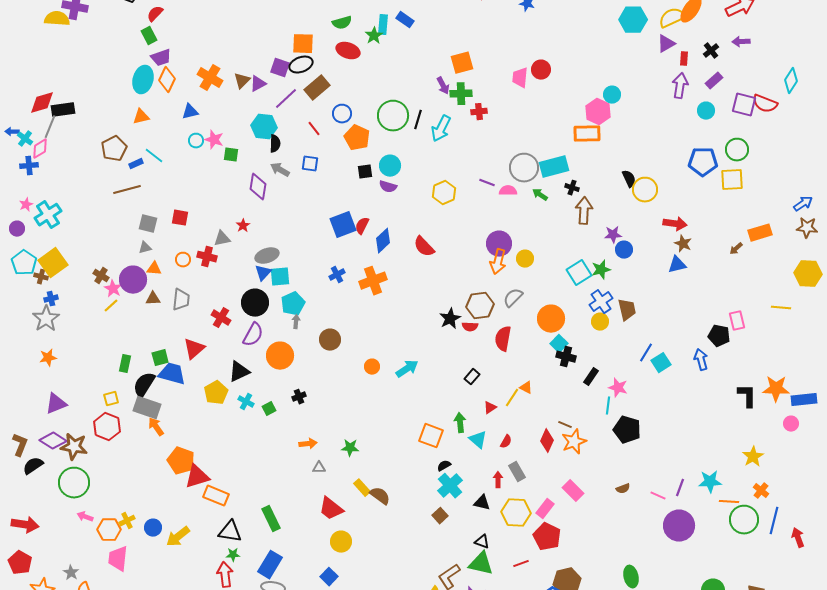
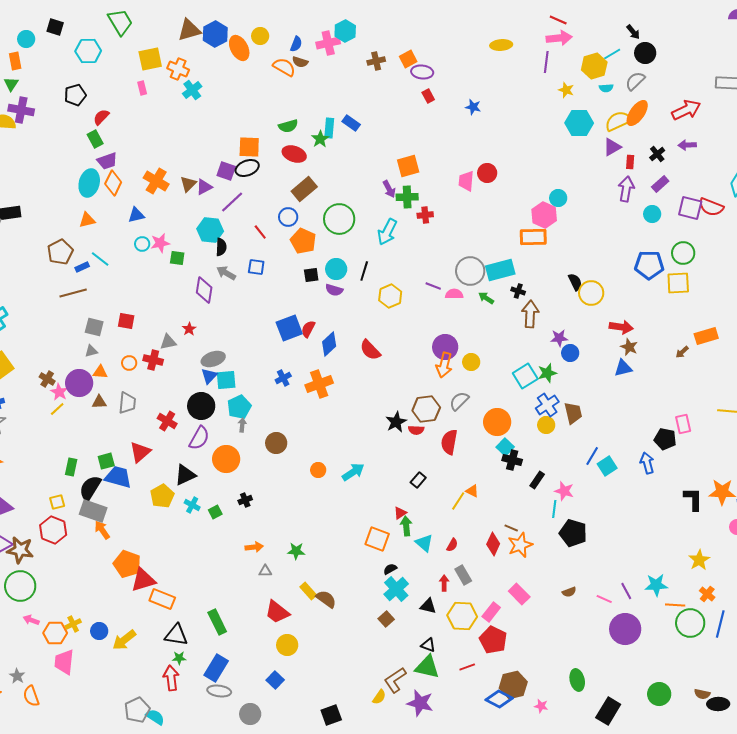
brown rectangle: (317, 88) -> (304, 189), moved
black line: (418, 120) -> (364, 271), moved
pink star: (214, 140) -> (160, 243), turned -30
red triangle: (490, 408) -> (400, 513), moved
purple line: (680, 488) -> (626, 591), turned -48

